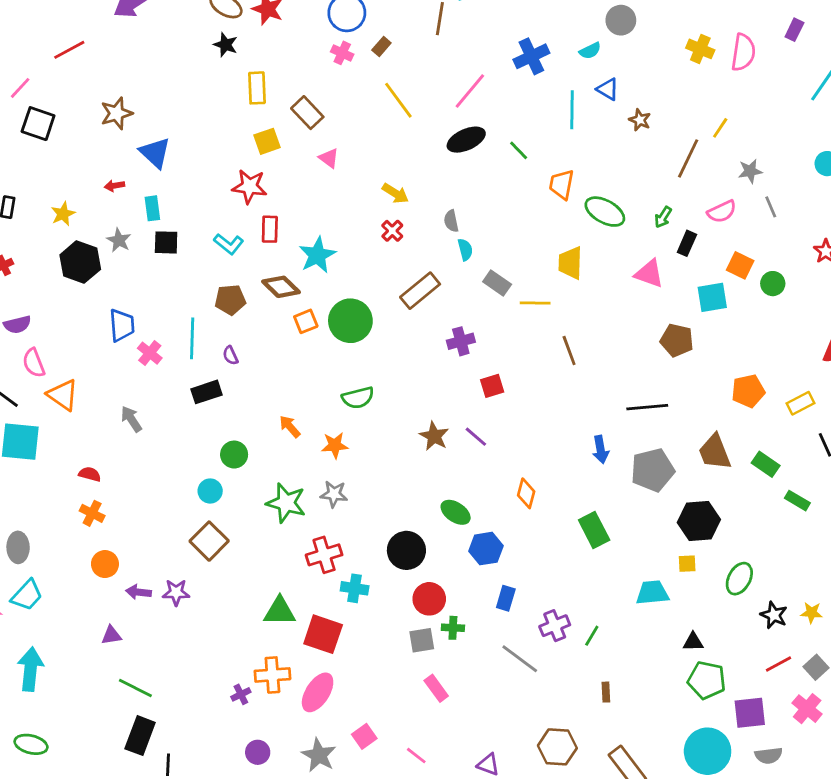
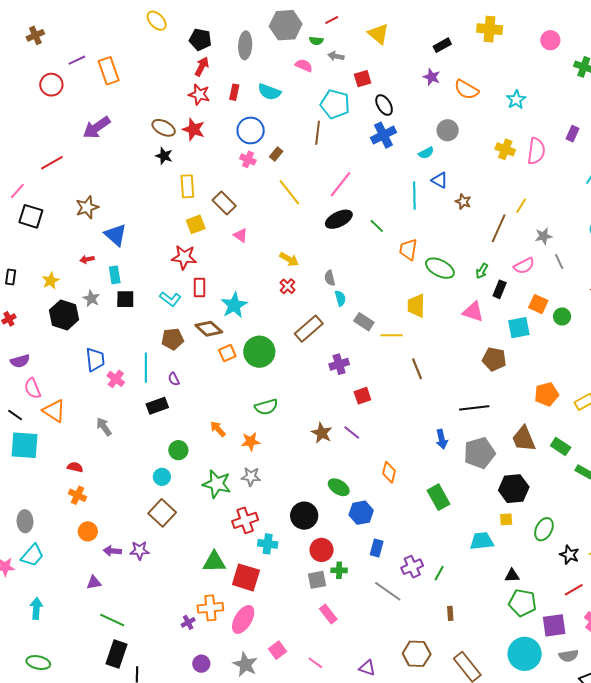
blue cross: (531, 56) -> (383, 135), moved
cyan arrow: (30, 669) -> (36, 608), size x0.7

